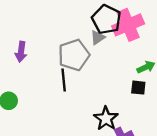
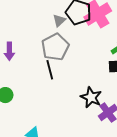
gray triangle: (98, 38) -> (59, 20), moved

